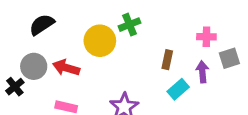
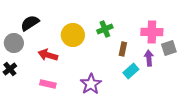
green cross: (130, 25) -> (105, 29), moved
pink cross: (206, 37) -> (152, 32), size x1.5
gray circle: (34, 66) -> (14, 43), moved

